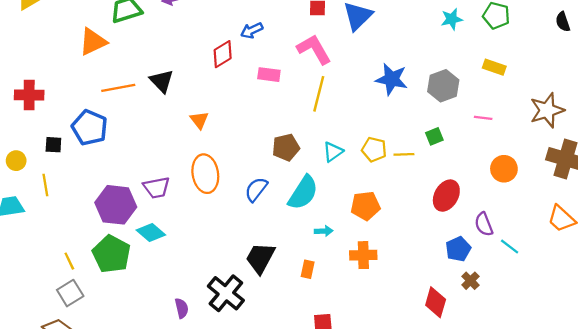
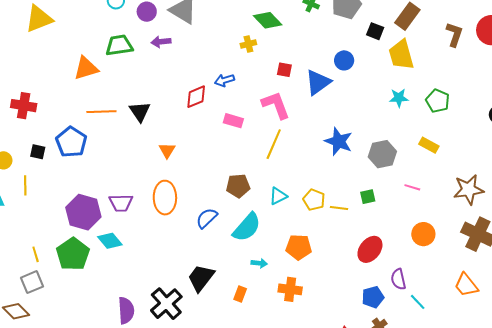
purple semicircle: (182, 308) -> (126, 310), size x1.5

